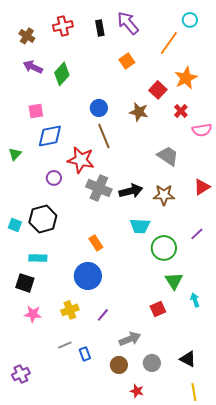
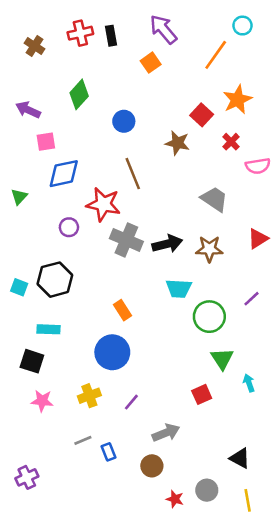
black rectangle: (100, 28) -> (111, 36), moved
orange square: (127, 61) -> (151, 63), moved
purple arrow: (33, 67) -> (28, 110), moved
blue circle: (99, 108) -> (124, 121), moved
gray circle: (152, 363) -> (207, 490), moved

